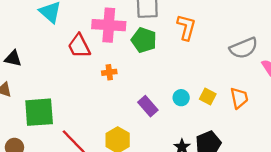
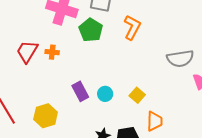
red trapezoid: (79, 46) -> (27, 51), moved, turned 45
cyan circle: (181, 98) -> (105, 94), moved
orange trapezoid: (239, 98) -> (155, 121), moved

